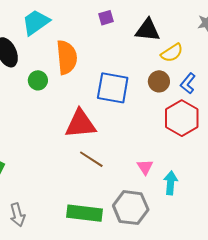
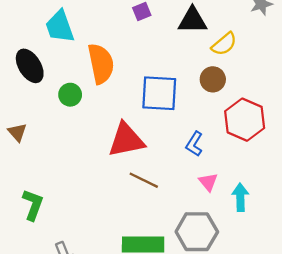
cyan trapezoid: (36, 22) -> (60, 27), turned -68
blue L-shape: (188, 83) -> (194, 144), moved

